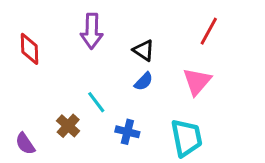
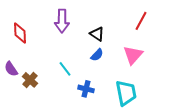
brown cross: (68, 126) -> (30, 80), moved
purple semicircle: (25, 144) -> (11, 69), moved

